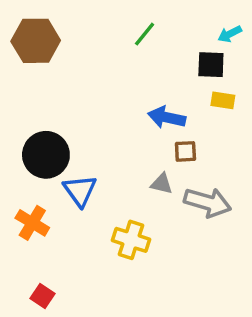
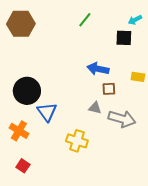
yellow rectangle: (223, 100) -> (138, 77), moved
red square: (43, 296) -> (23, 166), moved

